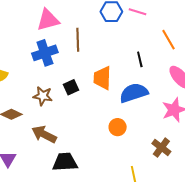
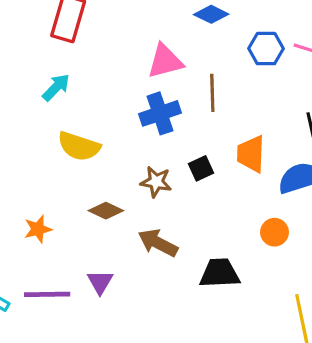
black trapezoid: (65, 162) -> (220, 273), moved

